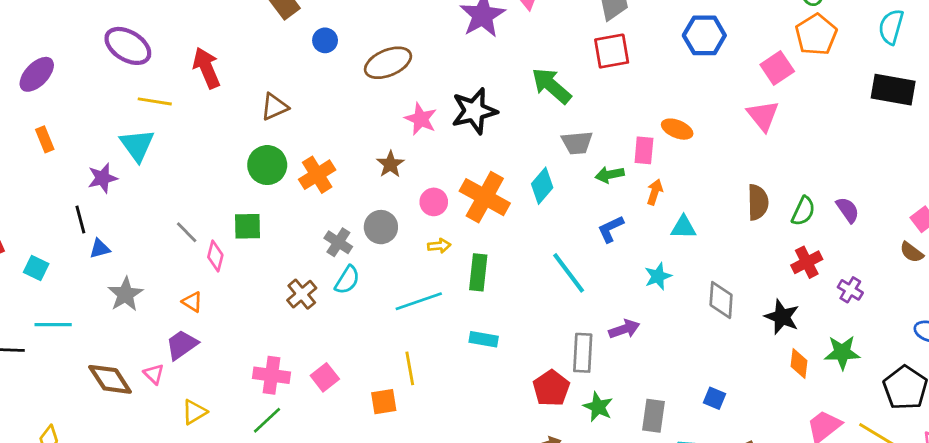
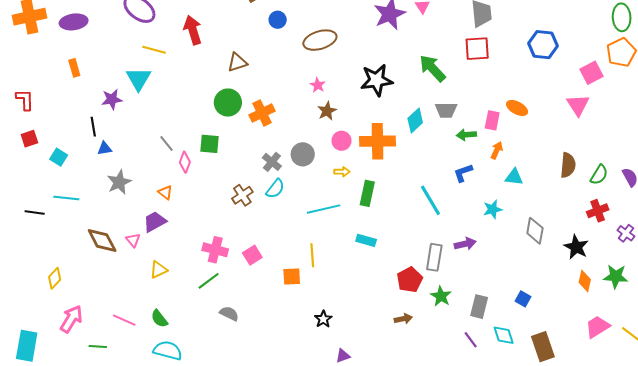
purple ellipse: (37, 74) -> (74, 22), turned 32
pink star: (421, 119) -> (318, 85), moved, size x0.7
brown star: (390, 164) -> (327, 111), moved
cyan diamond: (542, 186) -> (415, 121), moved
orange cross: (485, 197) -> (378, 141), turned -36

